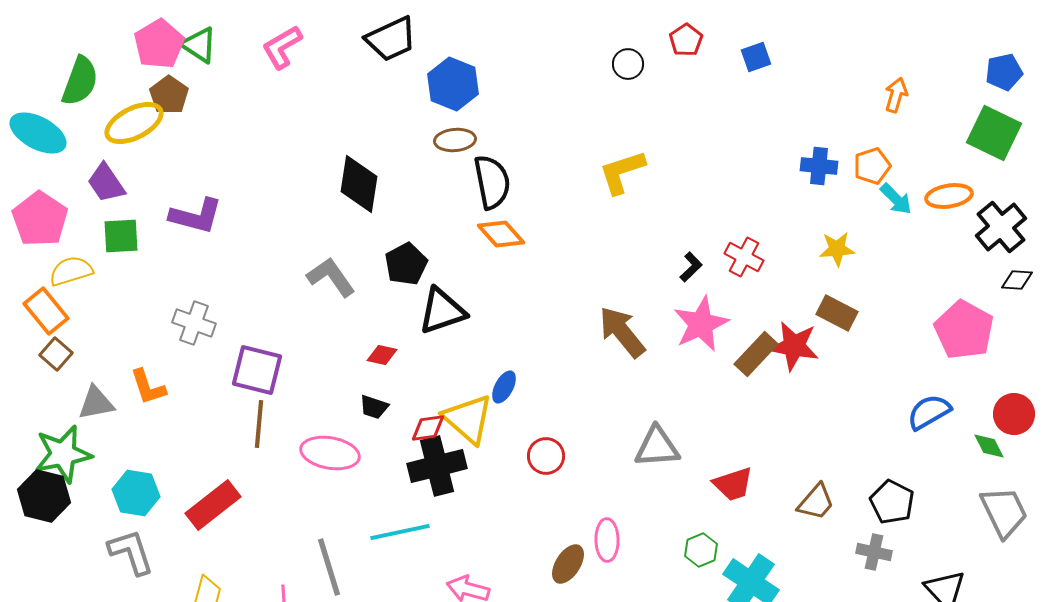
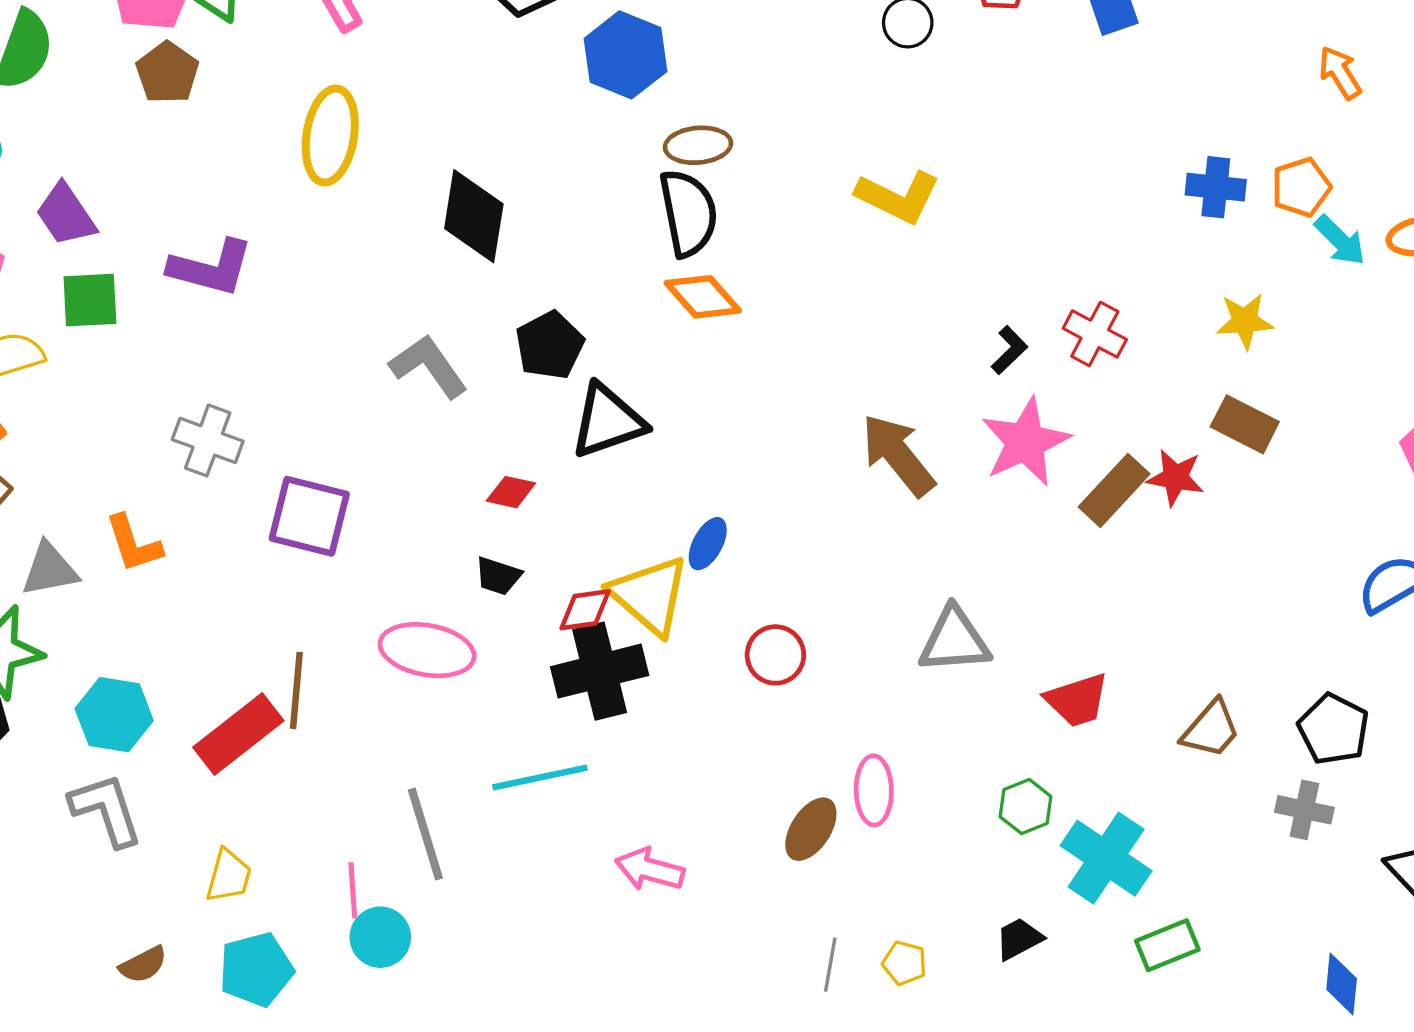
orange arrow: (896, 95) -> (1340, 73), turned -48
yellow ellipse: (134, 123) -> (330, 136), moved, turned -54
brown ellipse: (455, 140) -> (698, 145), moved
yellow L-shape: (622, 172) -> (898, 197), turned -136
red star: (794, 346) -> (1175, 478), size x0.7
brown line: (259, 424) -> (296, 690), moved

